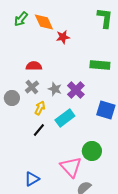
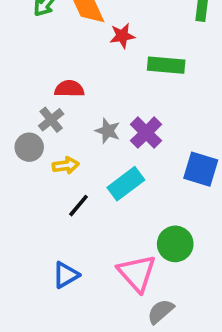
green rectangle: (100, 65) -> (166, 65), moved
gray cross: (32, 87) -> (51, 120), moved
yellow arrow: (40, 108) -> (66, 165), moved, turned 56
blue triangle: (32, 179) -> (66, 275), moved

